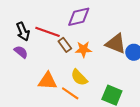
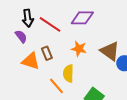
brown rectangle: (65, 45) -> (47, 53), moved
yellow semicircle: (79, 77) -> (68, 73), turned 30
orange triangle: (48, 81) -> (31, 61), moved

